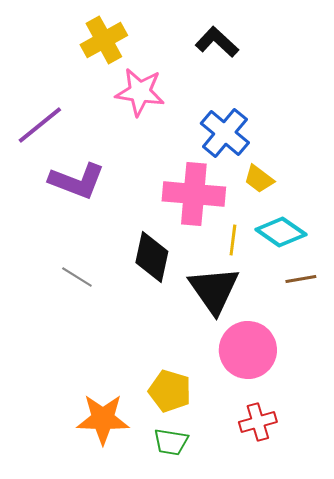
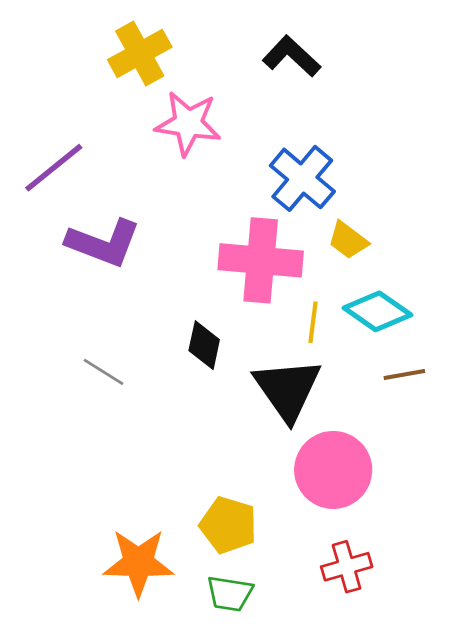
black diamond: (152, 257) -> (204, 345), size x0.7

